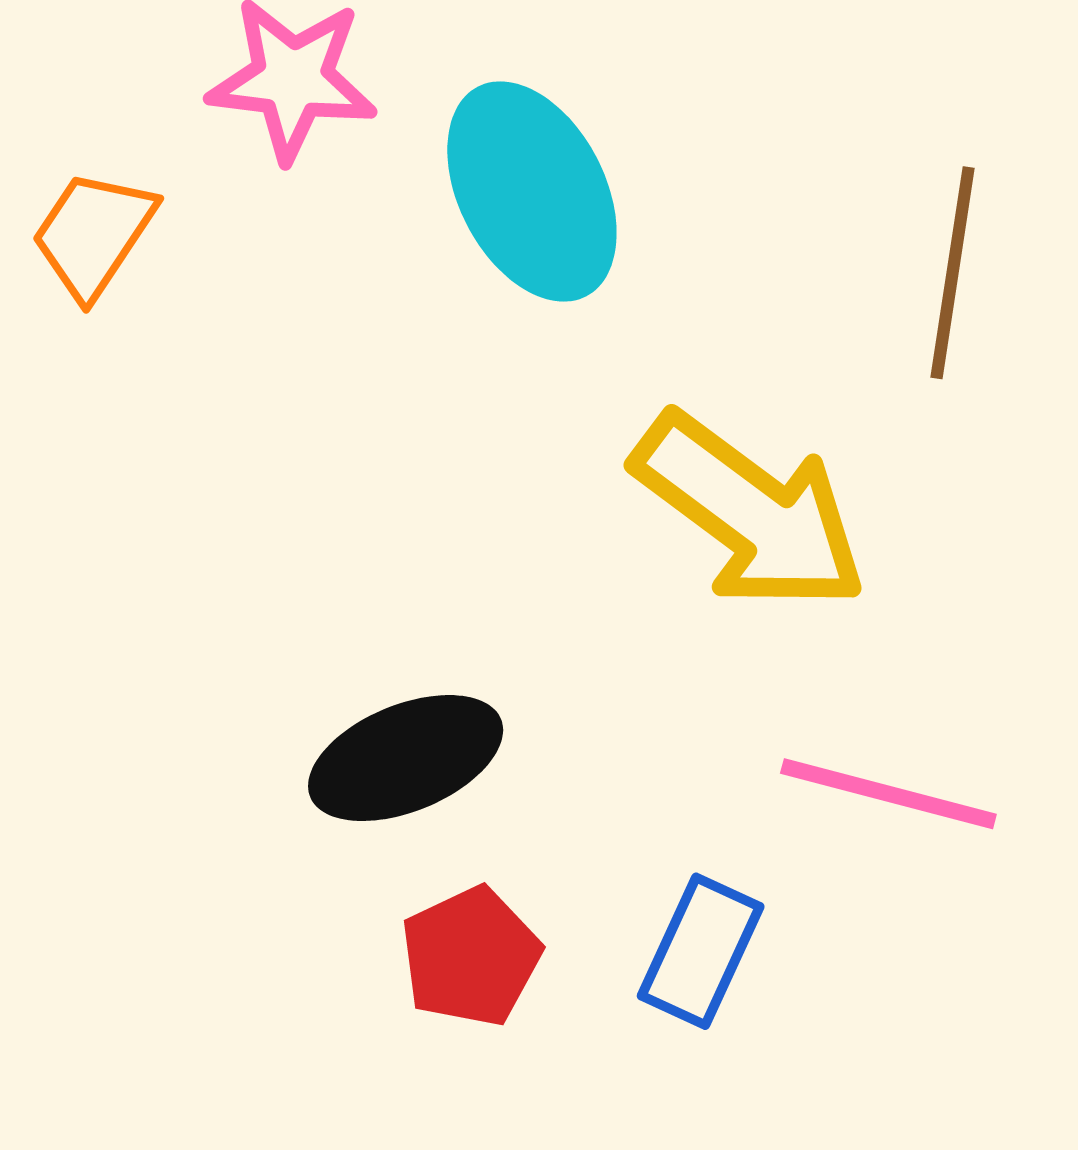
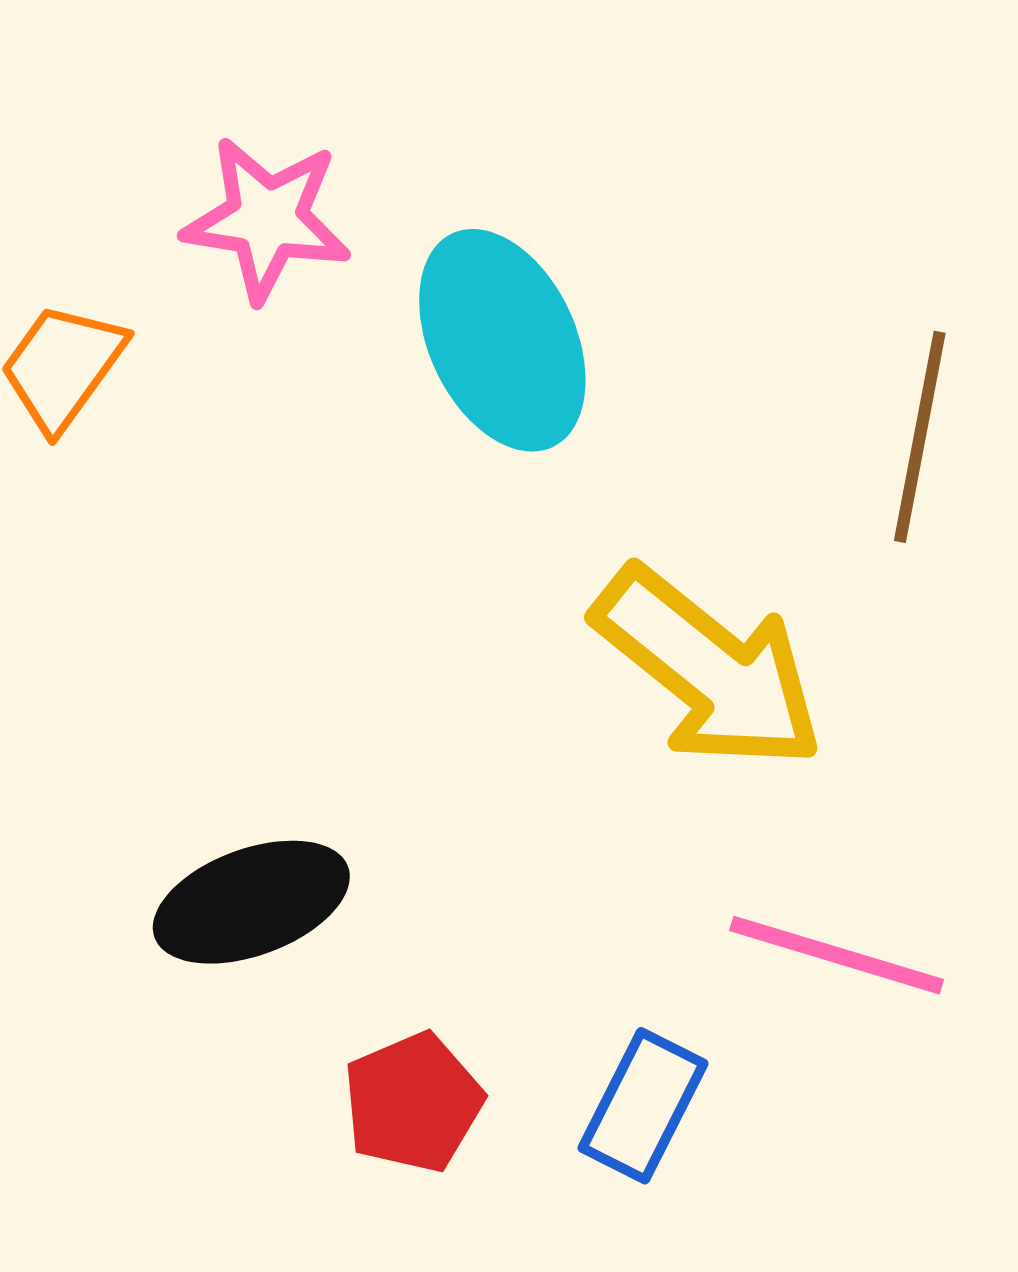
black ellipse: (406, 758) -> (251, 902), moved

